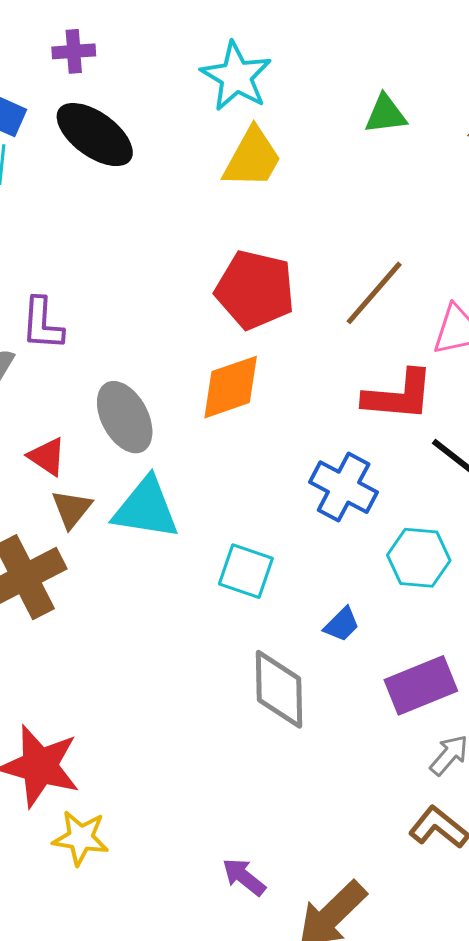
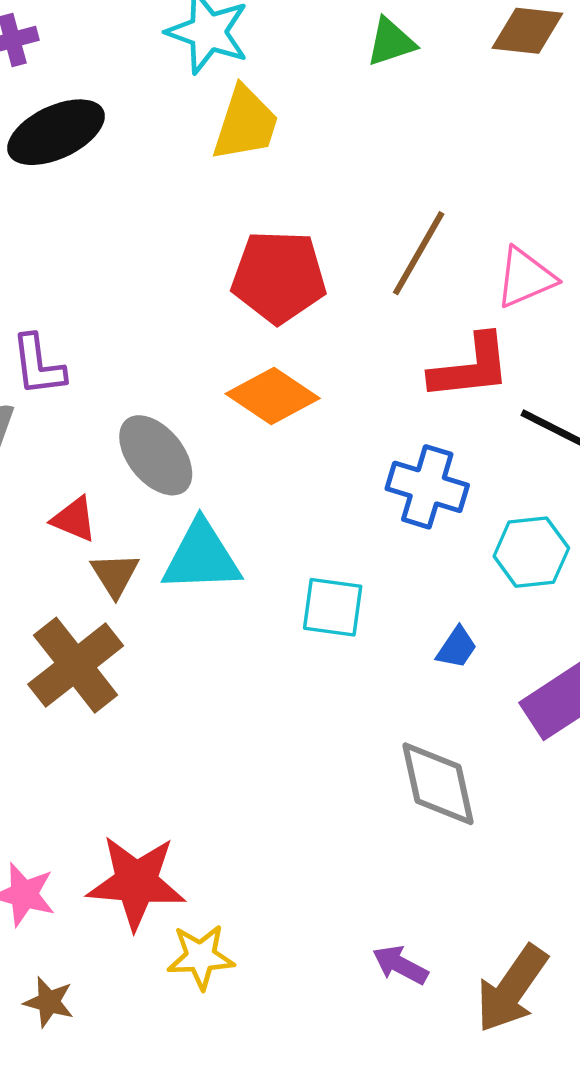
black ellipse: (95, 135) -> (56, 132), turned -50
orange diamond: (231, 387) -> (273, 396), turned 64
gray diamond: (279, 689) -> (438, 784), moved

